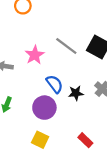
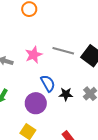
gray line: (66, 46) -> (63, 51), turned -30

